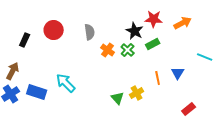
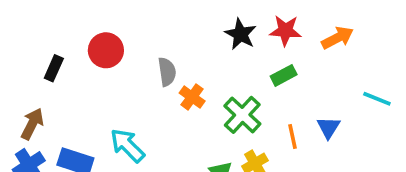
black star: (135, 31) -> (241, 34), moved
gray semicircle: (90, 32) -> (167, 72), moved
orange cross: (108, 50) -> (192, 97), moved
green cross: (128, 50) -> (242, 115), moved, size x1.5

